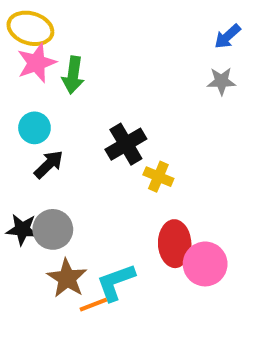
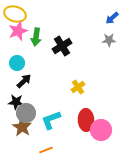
black cross: (126, 144) -> (62, 46), moved
yellow cross: (158, 177) -> (78, 87), turned 32
black star: (22, 229) -> (16, 102), moved
brown star: (67, 278) -> (22, 127), moved
cyan L-shape: (116, 282) -> (51, 120), moved

